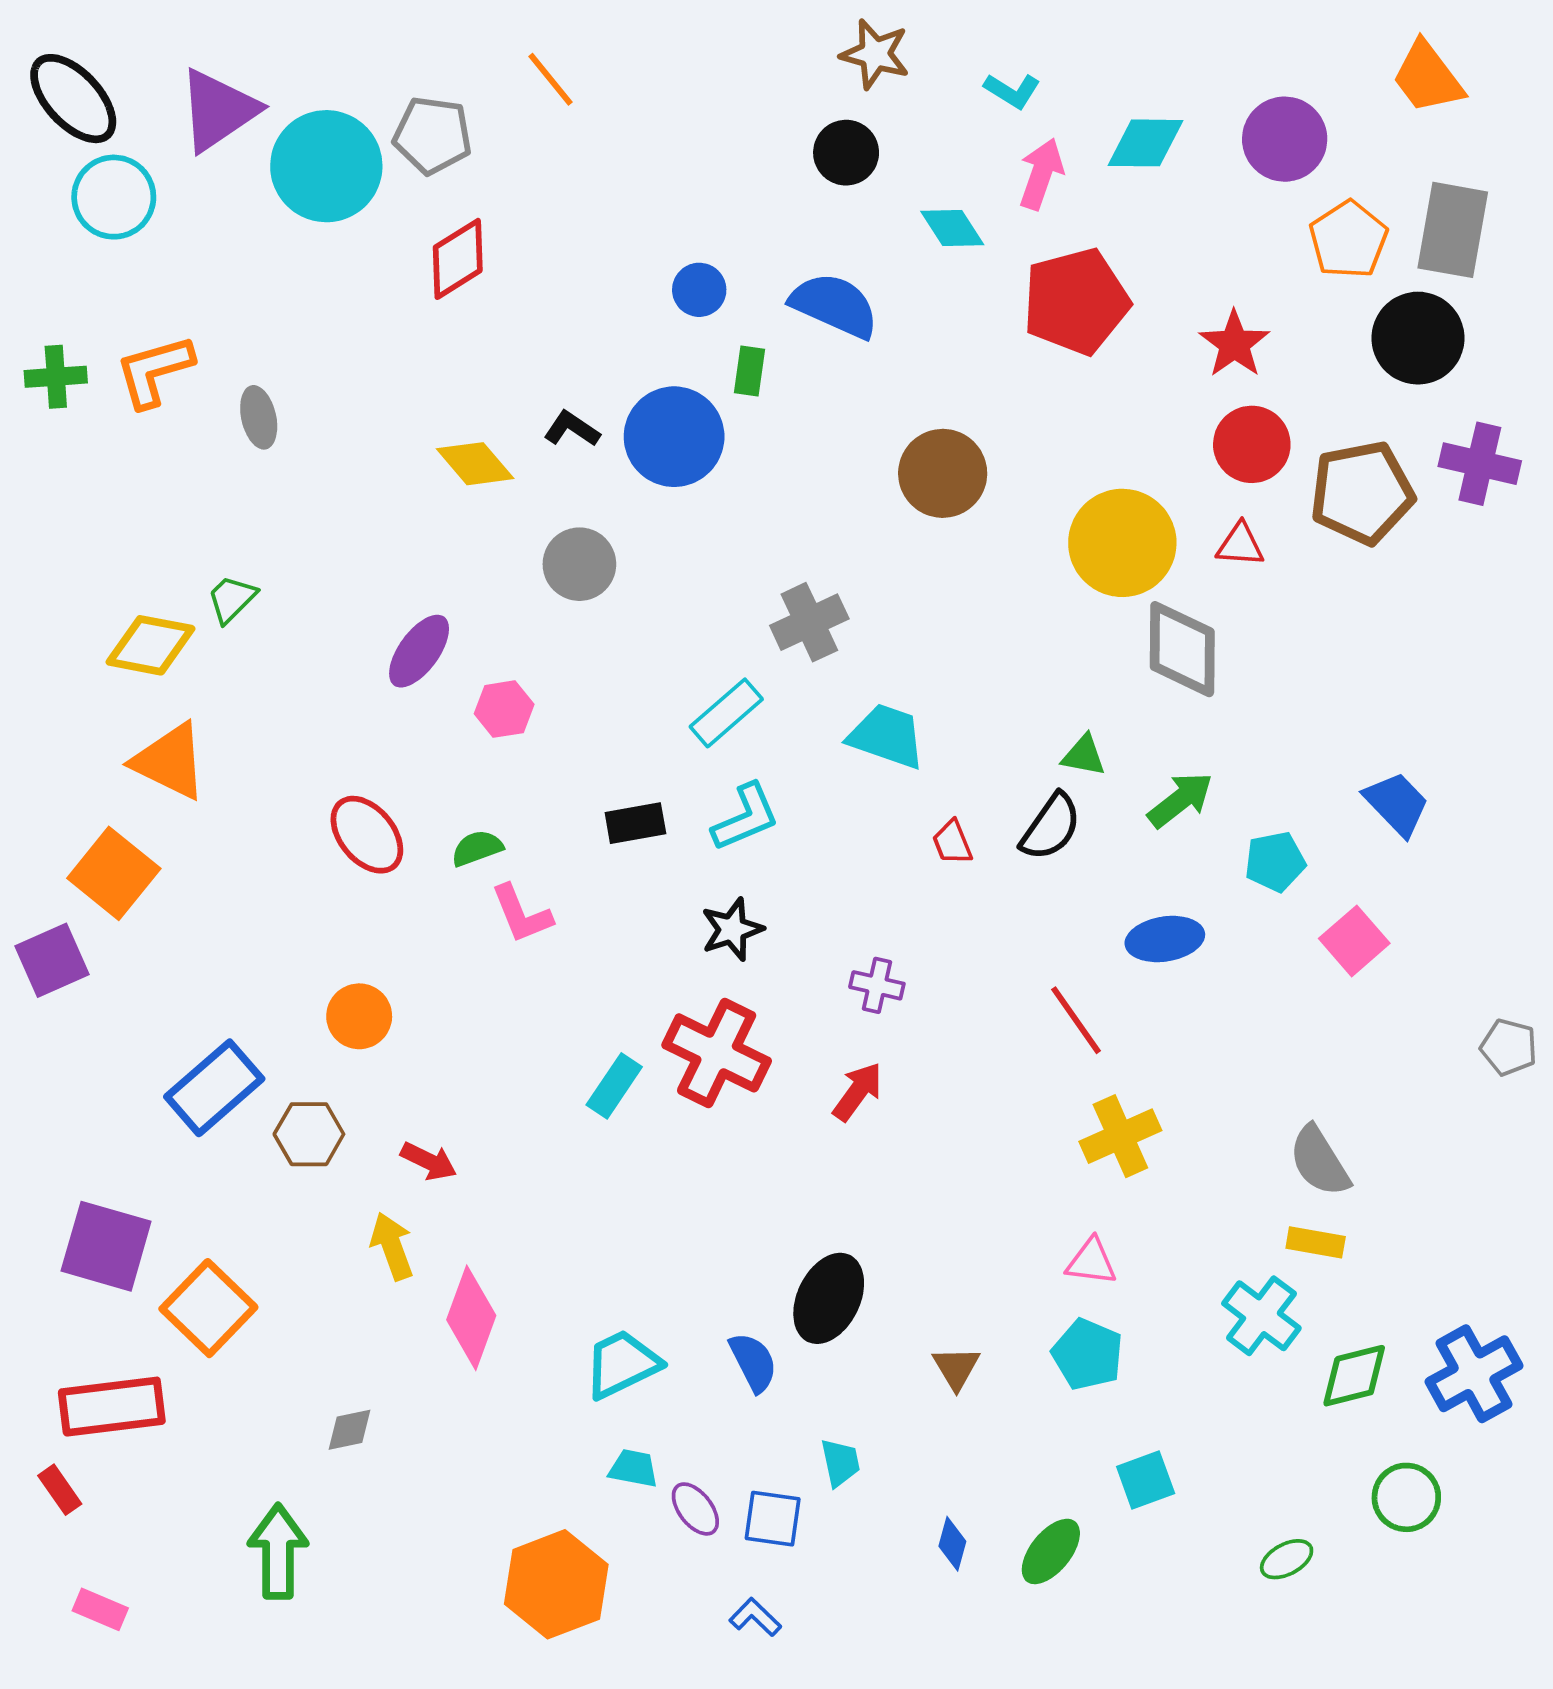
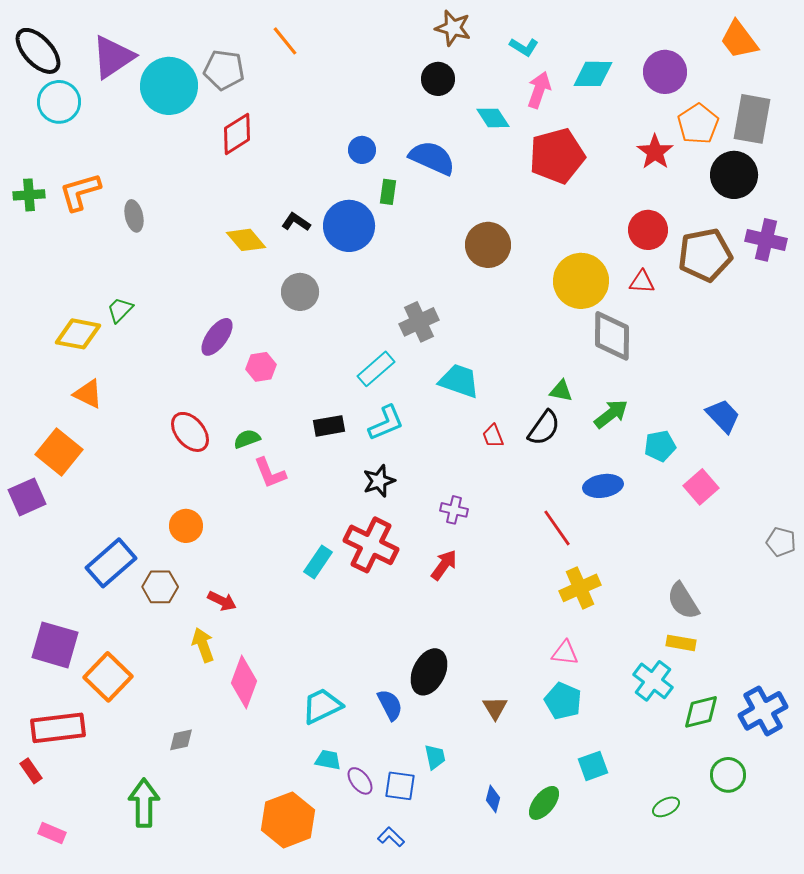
red star: (1234, 344) -> (655, 152), moved
orange triangle: (170, 761) -> (88, 394), size x0.7

